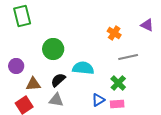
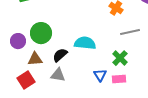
green circle: (53, 49) -> (41, 33), moved
blue triangle: (98, 100) -> (100, 75), turned -32

